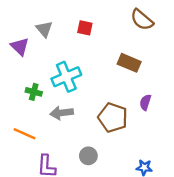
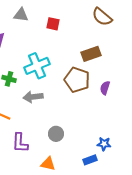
gray triangle: (44, 29) -> (21, 15), moved, turned -42
brown rectangle: (129, 63) -> (91, 54), turned -42
brown pentagon: (113, 117) -> (77, 80), moved

